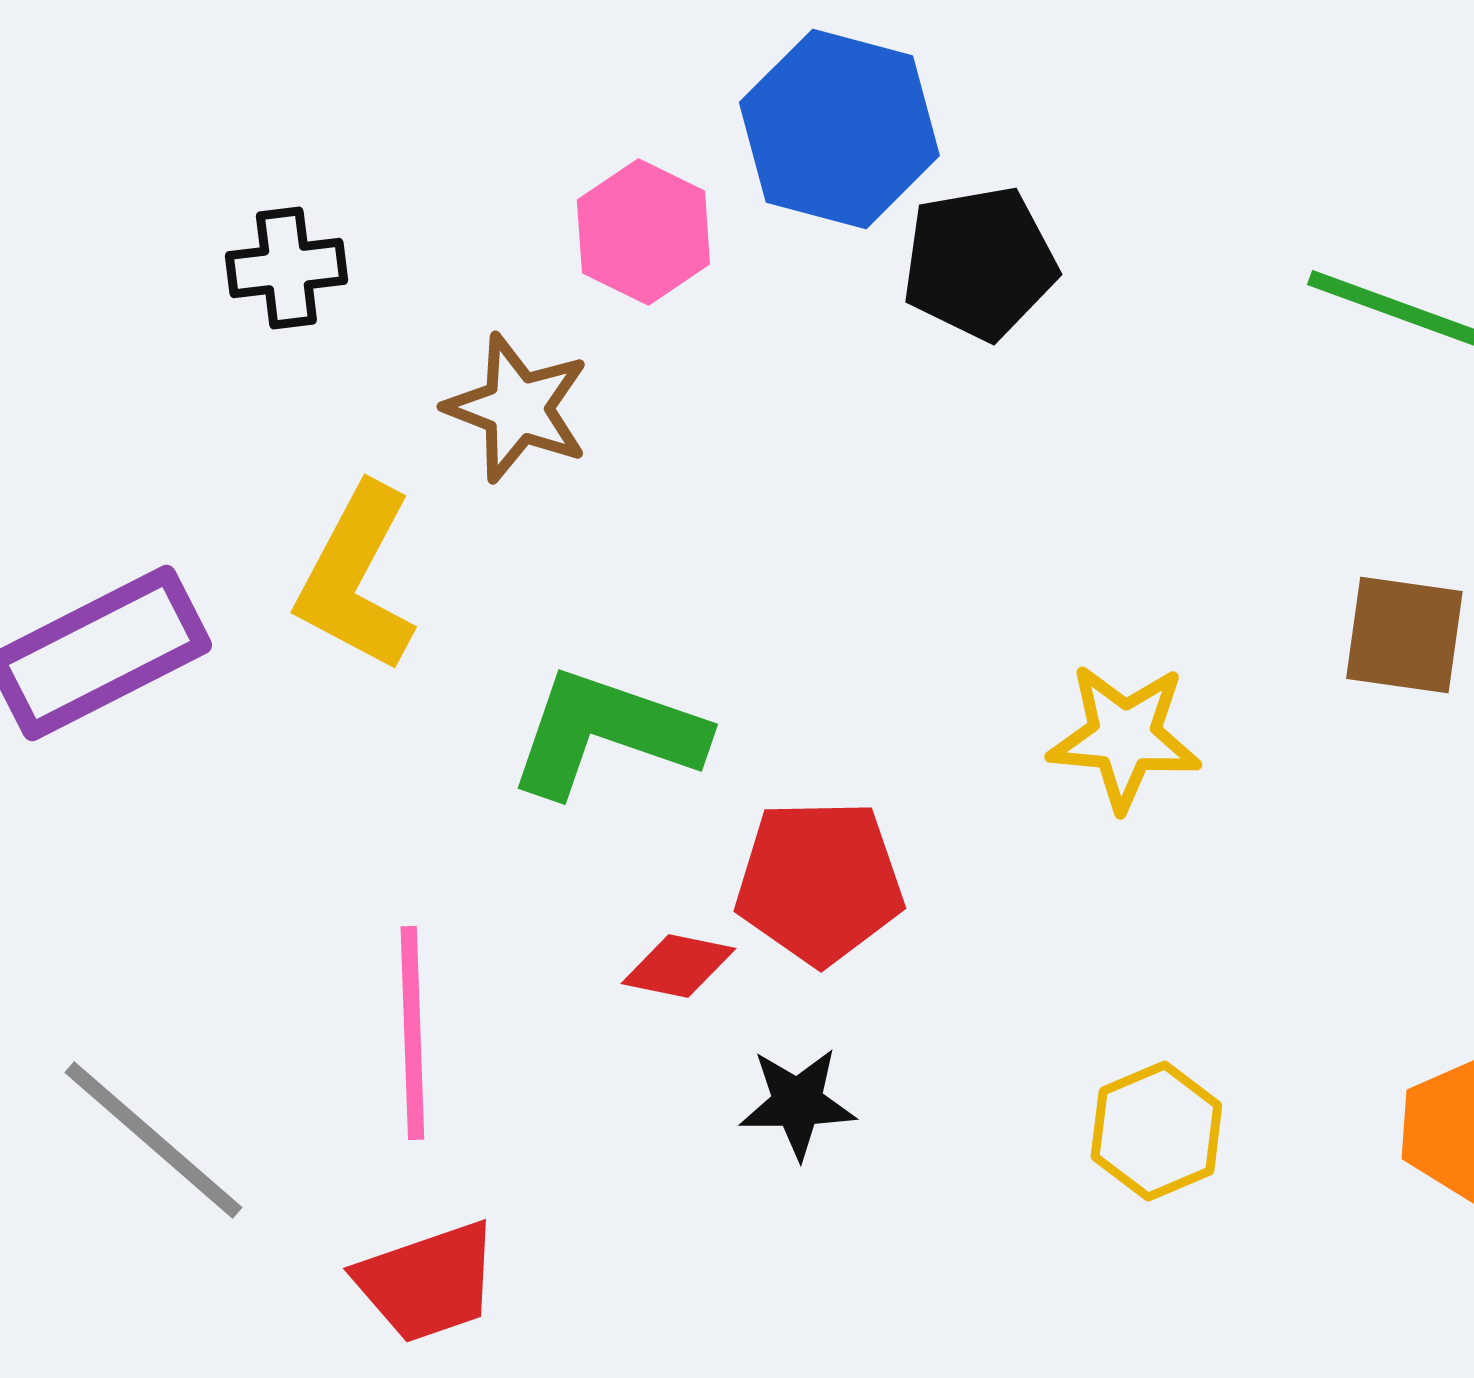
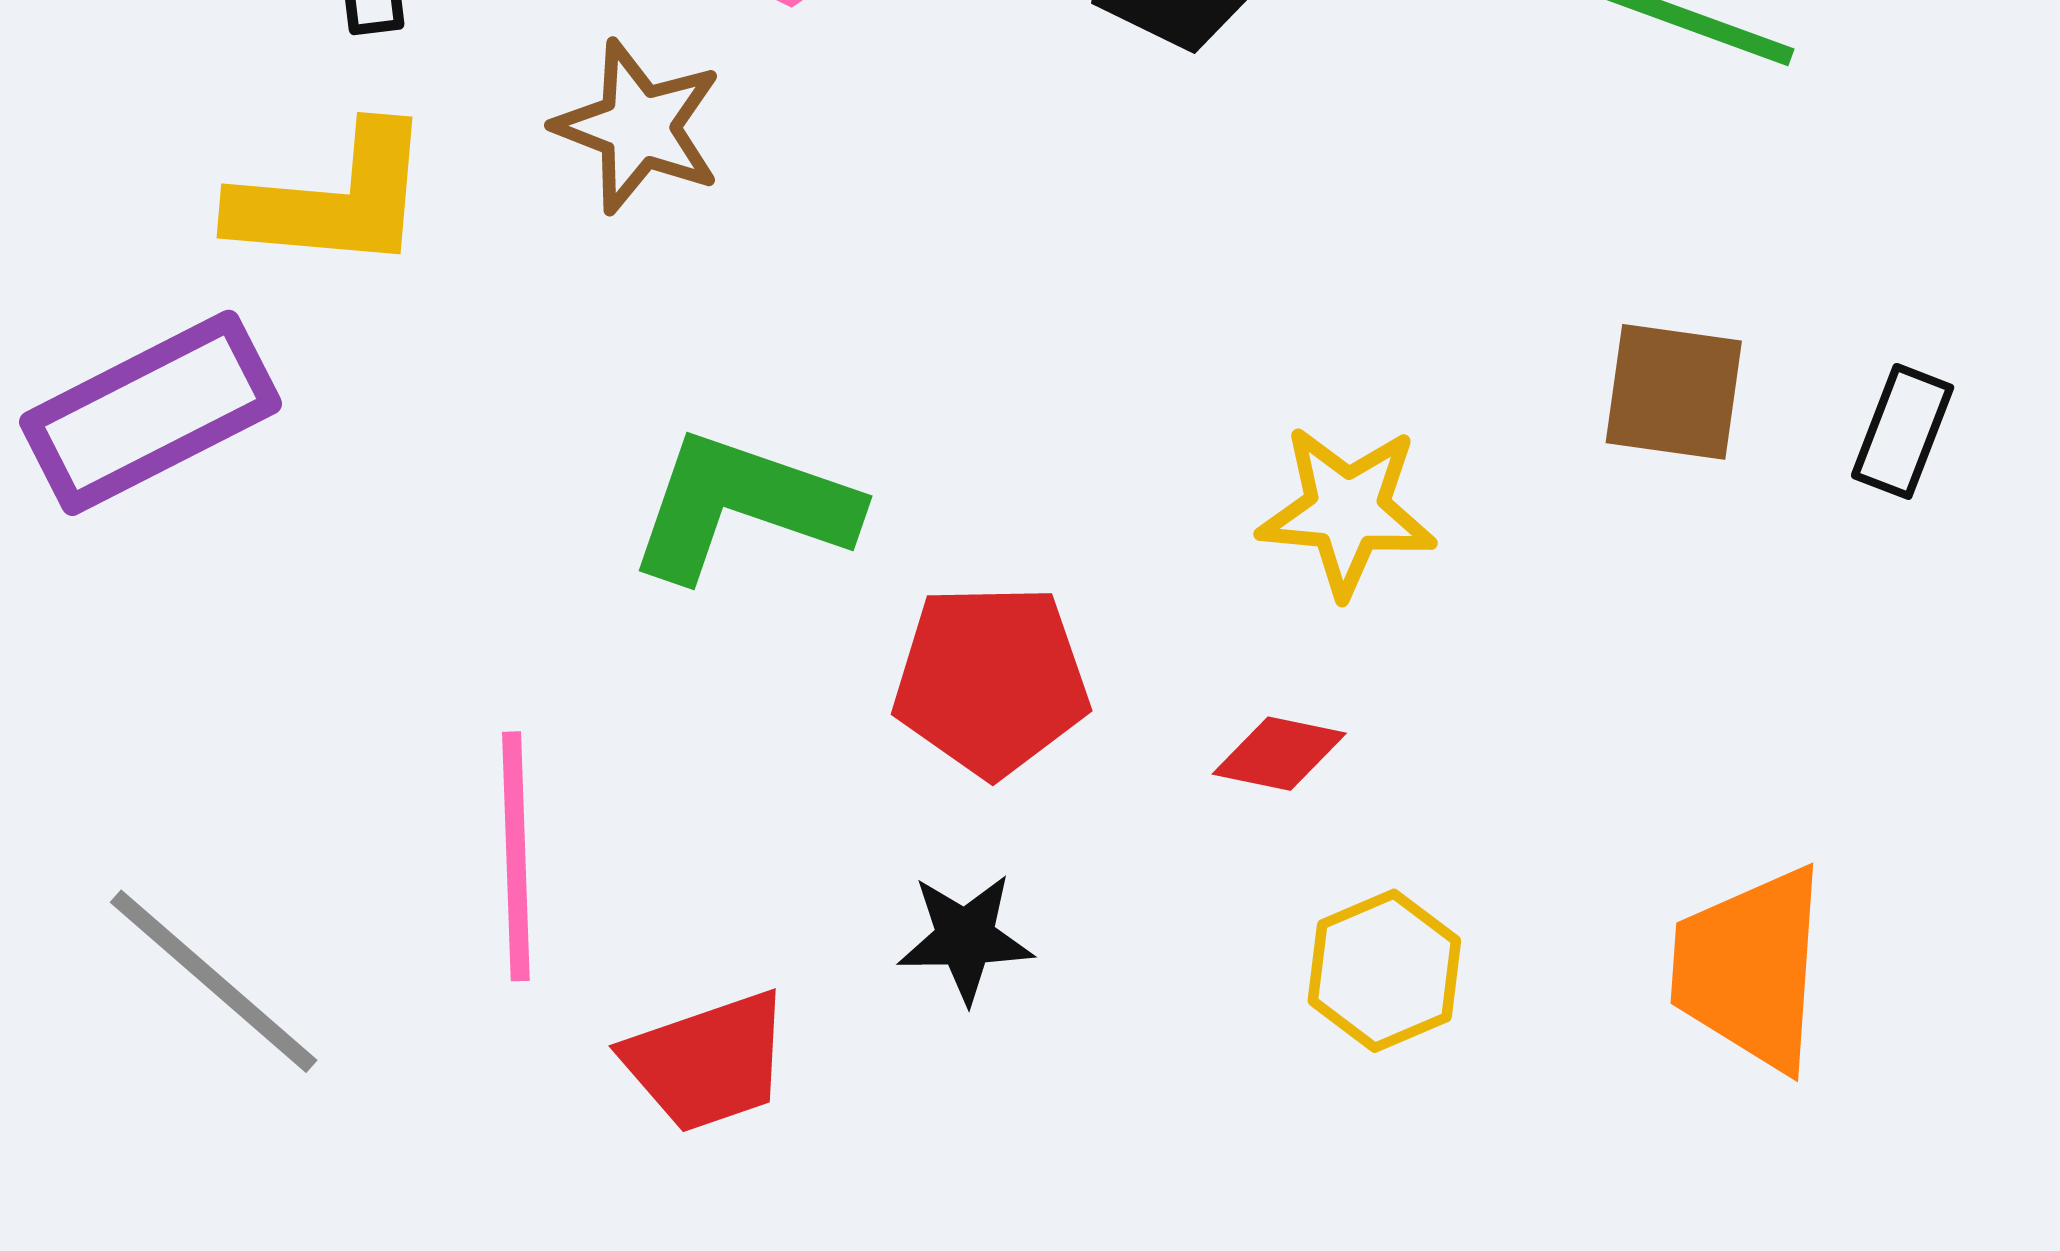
yellow L-shape: (356, 578) -> (333, 199), moved, turned -113
red diamond: (678, 966) -> (1279, 754), moved
red trapezoid: (427, 1282) -> (707, 1062), moved

